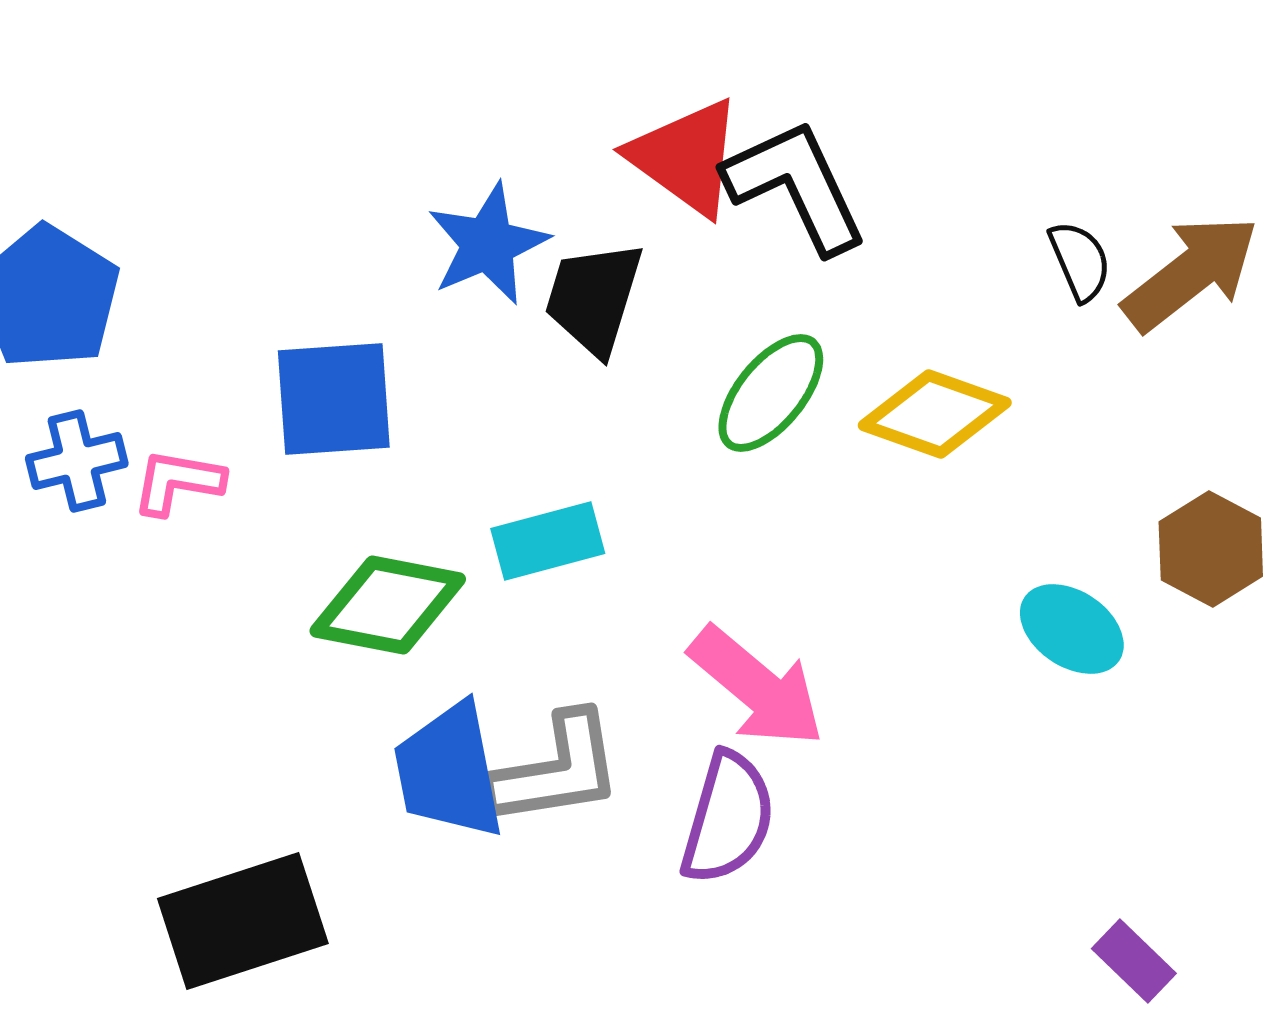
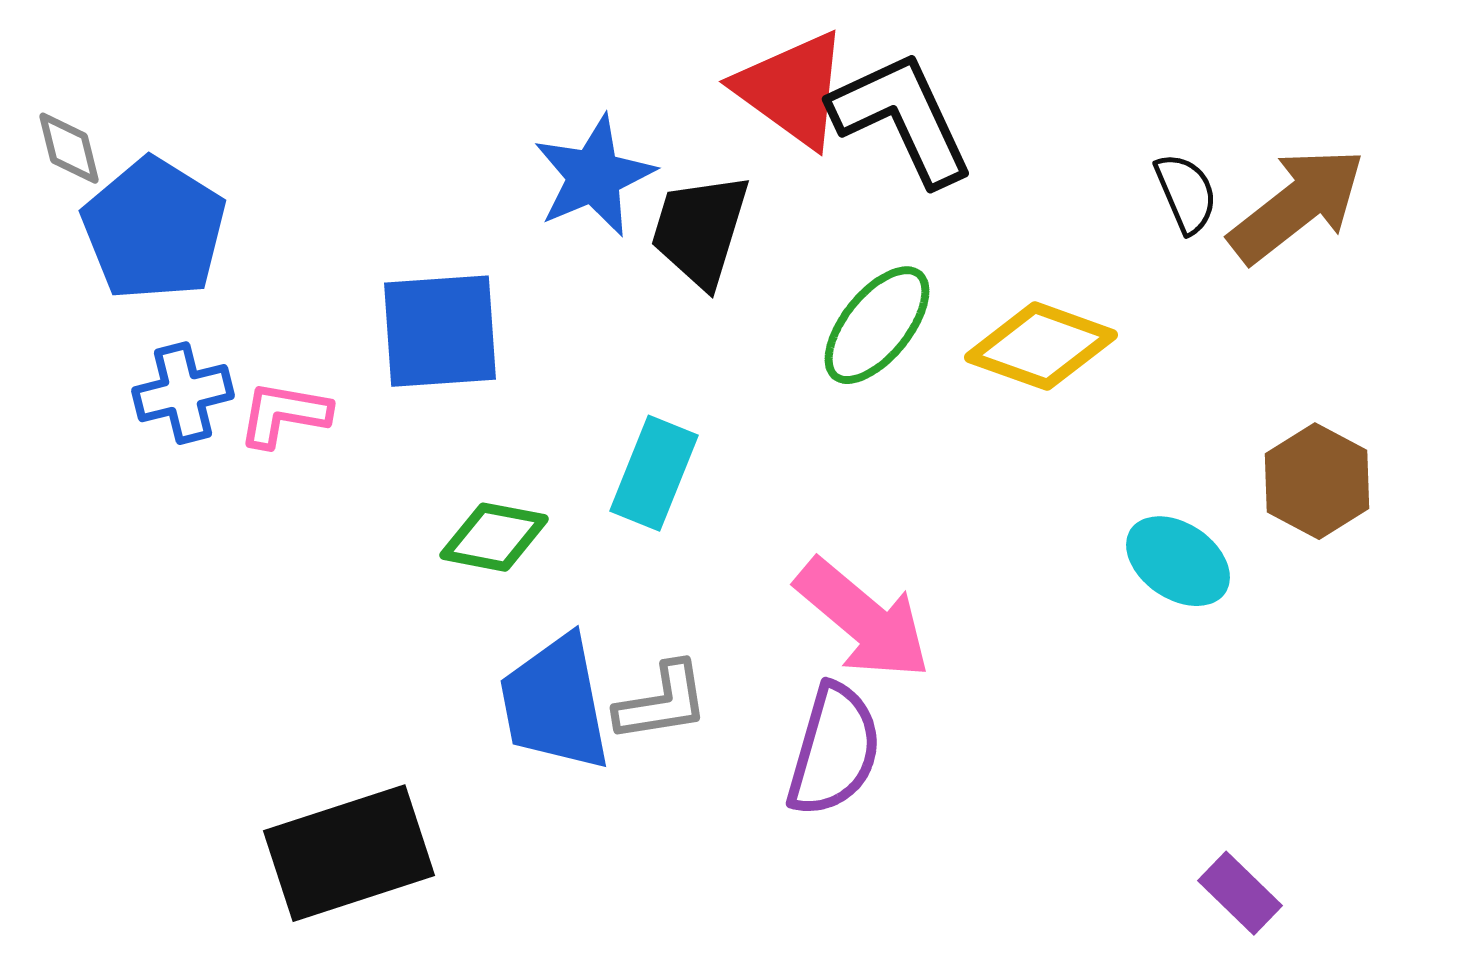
cyan rectangle: (548, 541) -> (654, 473), turned -53
green diamond: (388, 605) -> (494, 537), size x0.7
gray L-shape: (556, 770) -> (662, 702), size x0.7

